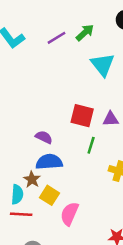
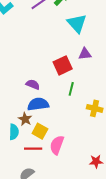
red square: (82, 116) -> (63, 65), turned -36
purple triangle: (111, 119) -> (85, 54), moved
red line: (21, 214) -> (33, 149), moved

